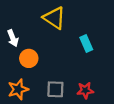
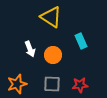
white arrow: (13, 38) -> (30, 49), moved
orange circle: (29, 58) -> (53, 55), moved

